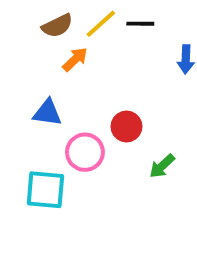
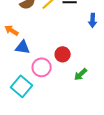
orange arrow: (75, 59) -> (12, 30), moved, turned -104
cyan square: (45, 190) -> (22, 86), turned 35

